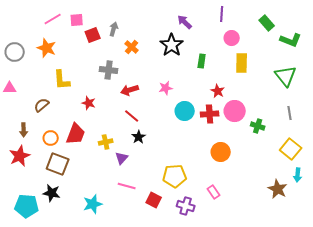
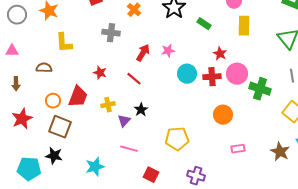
green rectangle: (202, 61) -> (204, 24), turned -64
red arrow: (130, 90) -> (143, 53), moved, turned 138
red star: (89, 103) -> (100, 73), moved
brown semicircle: (42, 105) -> (44, 68), turned 42
green cross: (258, 126) -> (260, 89), size x1.5
brown arrow: (24, 130) -> (16, 84), moved
black star: (139, 137) -> (141, 110), moved
pink rectangle: (214, 192) -> (238, 149), moved, turned -64
red square: (154, 200) -> (151, 175), moved
purple cross: (186, 206) -> (196, 176), moved

